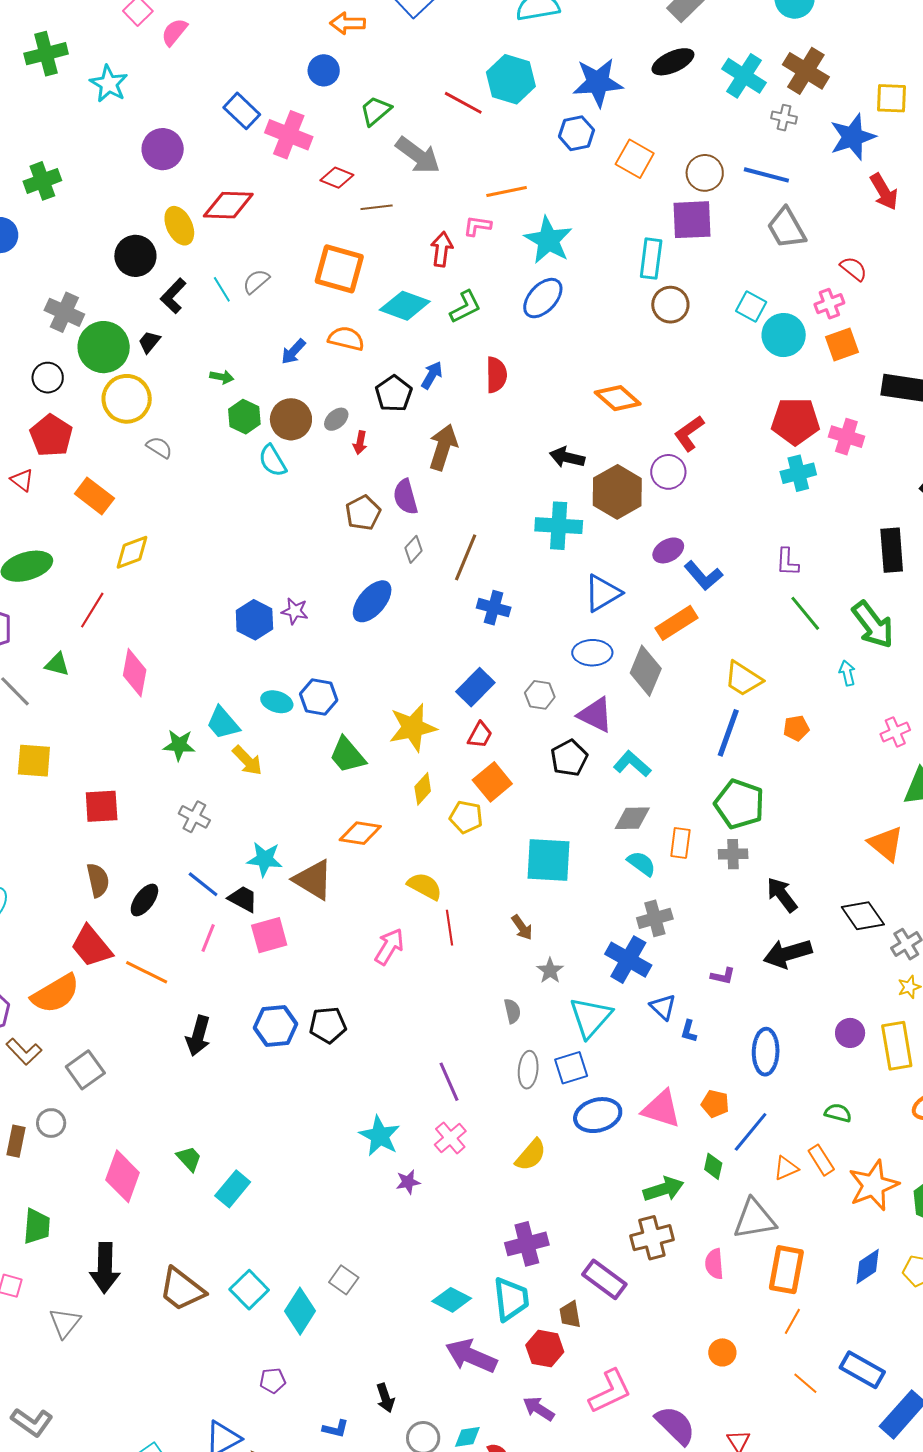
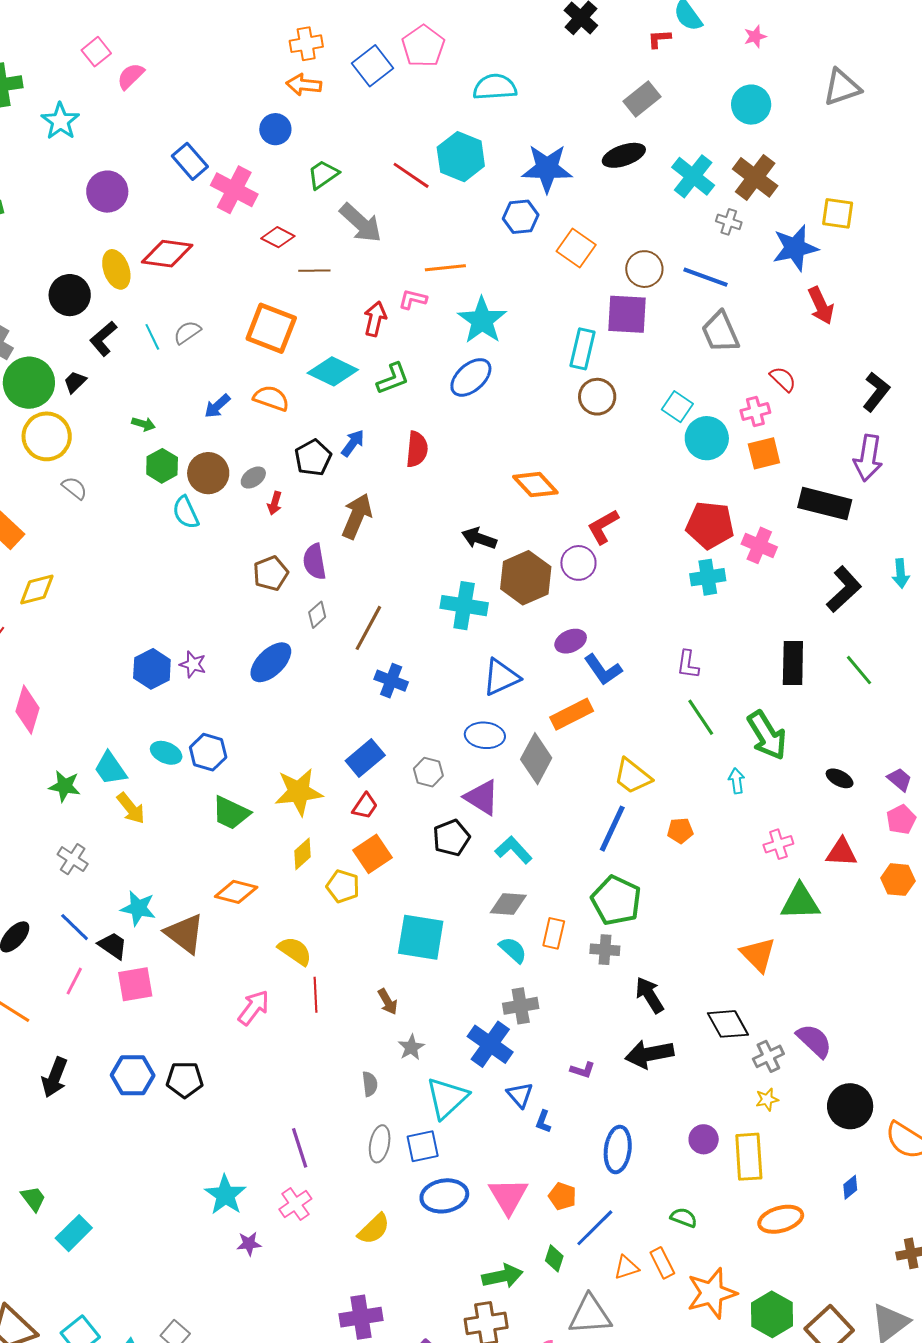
green trapezoid: (347, 755) -> (231, 813), turned -30
pink triangle: (661, 1109) -> (508, 1196), turned 36

